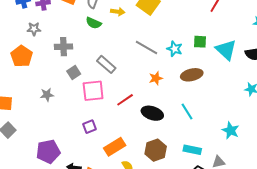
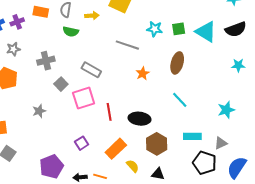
cyan star: (175, 49) -> (155, 29), moved
brown ellipse: (192, 75) -> (177, 63), turned -50
red line: (125, 100) -> (109, 112), moved, turned -54
black ellipse: (152, 113) -> (140, 119), moved
purple square: (89, 127) -> (82, 143), moved
cyan star: (231, 130) -> (226, 110), turned -30

